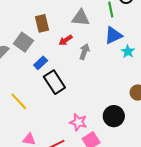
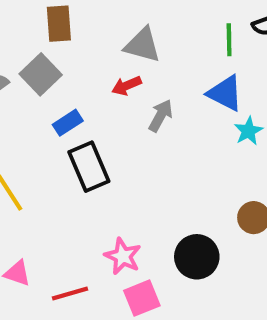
gray triangle: (81, 18) -> (142, 45), moved
brown rectangle: (42, 23) -> (59, 24), moved
blue triangle: (113, 35) -> (225, 93), turned 42

